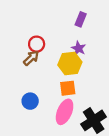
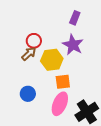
purple star: (79, 48) -> (73, 45), size x1.5
yellow hexagon: (70, 63) -> (52, 60), moved

